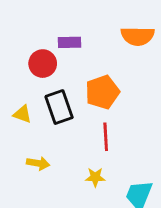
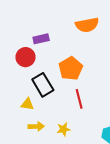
yellow triangle: (22, 114) -> (27, 104), moved
yellow star: (95, 177) -> (64, 129), moved

